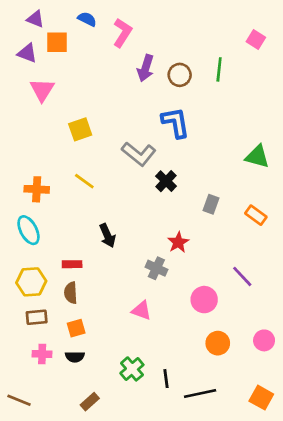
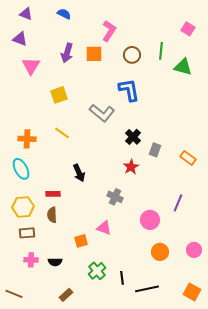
pink L-shape: (122, 33) -> (109, 31), moved
orange square: (57, 42) -> (94, 54), moved
purple arrow: (146, 68) -> (67, 53), moved
green triangle: (257, 157) -> (183, 67), moved
black cross: (166, 181) -> (133, 137), moved
red star: (178, 242) -> (131, 167), moved
purple line: (242, 276) -> (178, 203), turned 66
orange square: (76, 328) -> (81, 241), moved

